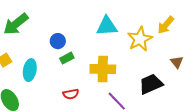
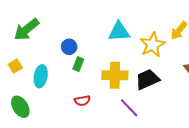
green rectangle: (67, 58) -> (78, 64), turned -40
black trapezoid: (151, 84) -> (147, 79), moved

